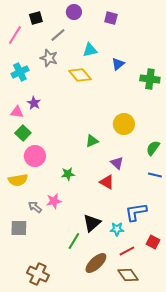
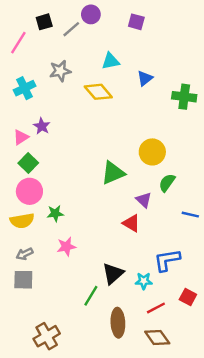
gray line: (58, 35) -> (71, 29), moved
gray star: (49, 58) -> (60, 71), turned -30
pink triangle: (17, 112) -> (21, 137), turned -40
green triangle: (92, 141) -> (113, 173), size x1.5
green semicircle: (153, 148) -> (167, 183), moved
pink circle: (35, 156) -> (29, 191), moved
green star: (68, 174) -> (55, 213), moved
gray arrow: (35, 207) -> (25, 254), moved, turned -64
brown ellipse: (96, 263) -> (118, 323), turned -50
brown cross: (38, 274) -> (47, 336), turned 35

